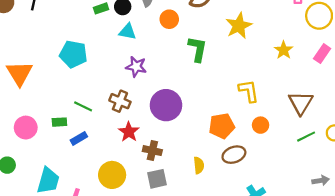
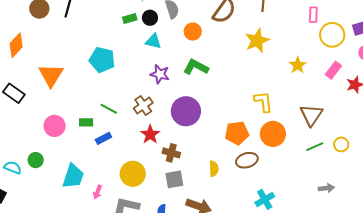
green L-shape: (198, 49) -> (196, 67), moved, turned -75
brown cross: (120, 101) -> (143, 106), turned 30
orange circle: (261, 125) -> (273, 134), size x1.6

